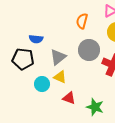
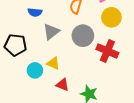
blue semicircle: (36, 39) -> (35, 12), moved
gray triangle: (58, 57) -> (51, 32), moved

